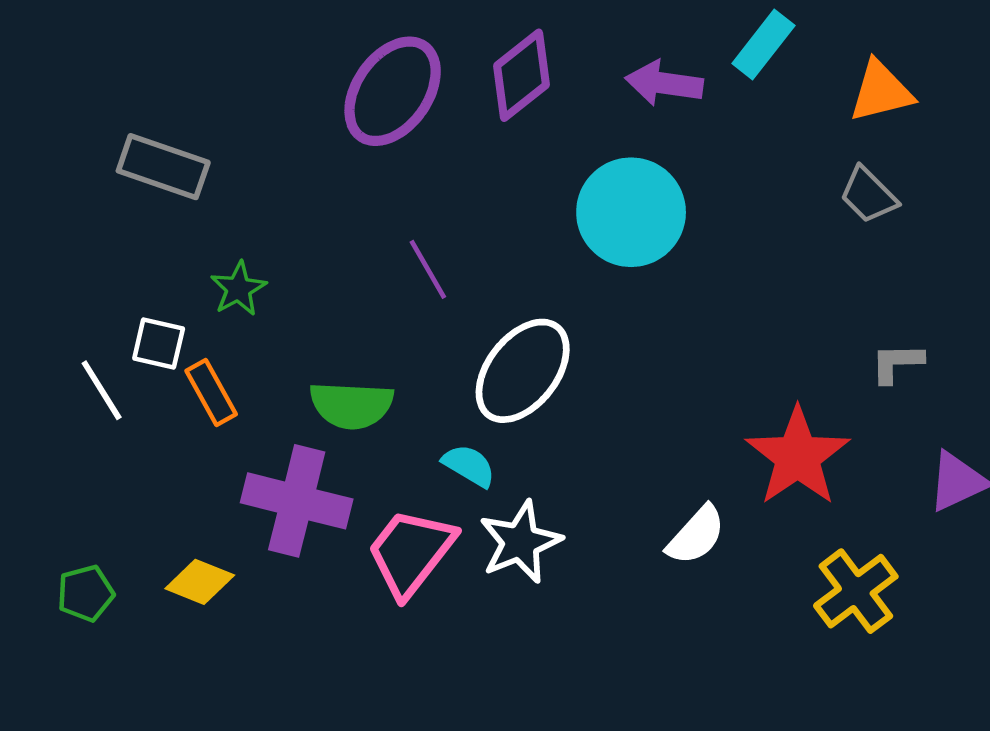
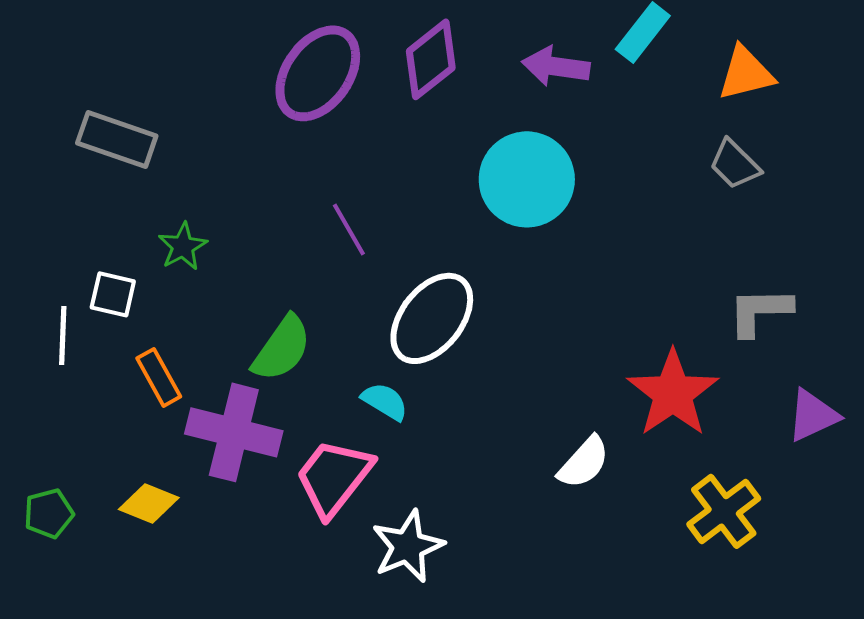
gray L-shape: (897, 363) -> (760, 311), size x1.4
white line: (102, 390) -> (63, 335), turned 34
orange rectangle: (211, 393) -> (159, 377), moved
green semicircle: (351, 405) -> (282, 348), turned -58
white star: (520, 542) -> (408, 546), moved

